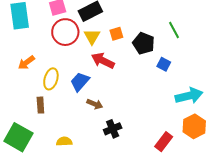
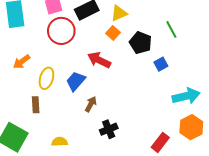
orange square: (116, 34) -> (113, 33), turned -32
yellow triangle: (92, 37) -> (119, 13), moved, turned 36
blue square: (164, 64) -> (161, 64), turned 32
brown arrow: (95, 104) -> (91, 104), turned -84

